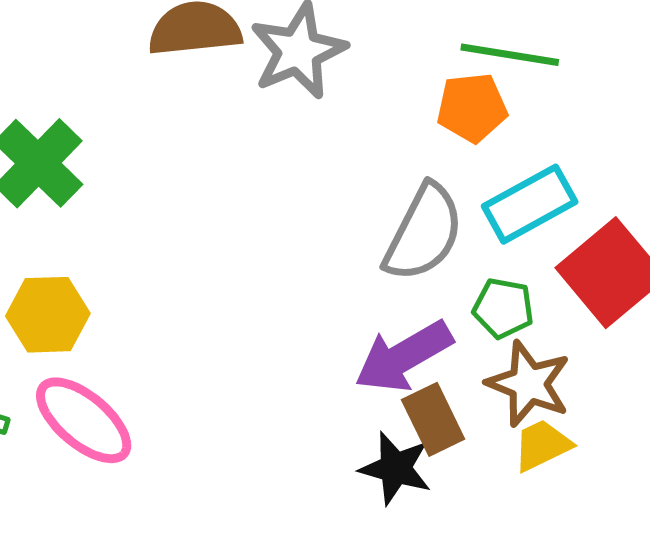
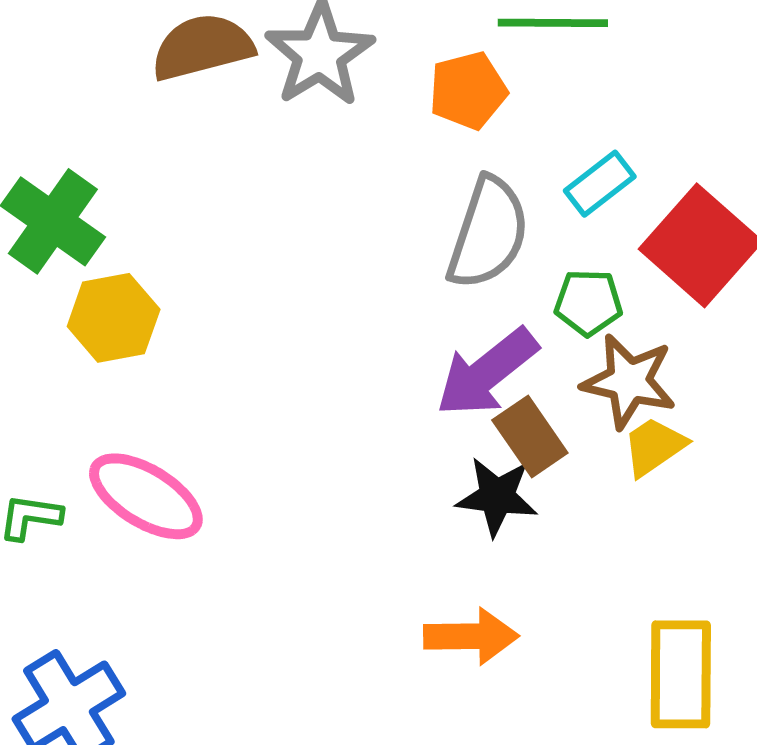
orange pentagon: (472, 108) -> (468, 91), moved
cyan rectangle: (530, 204) -> (600, 184), size x0.7
yellow hexagon: (48, 315) -> (114, 318), moved

